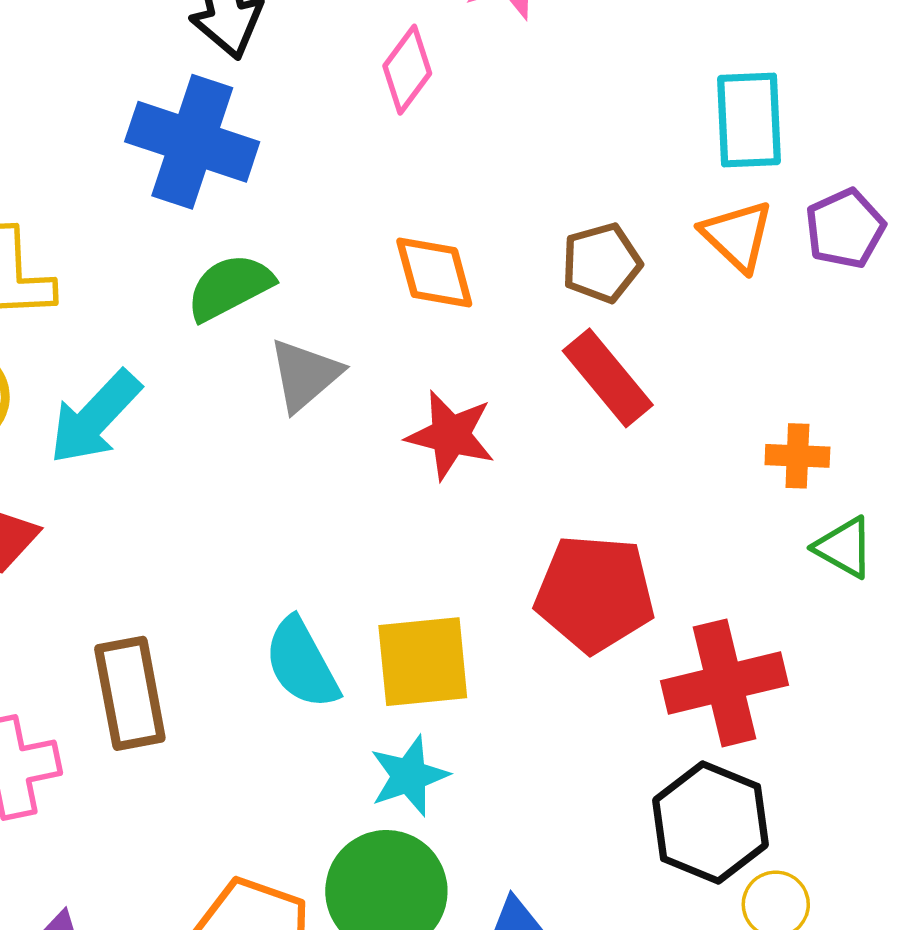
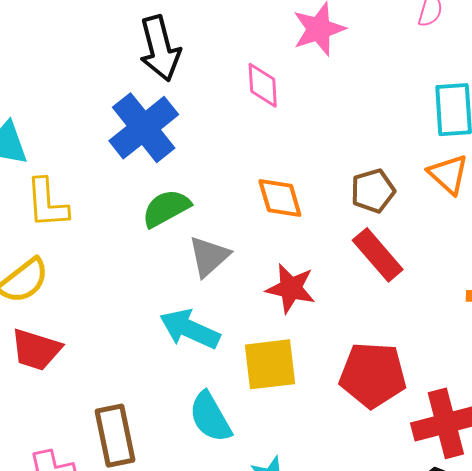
pink diamond: (407, 70) -> (263, 85), turned -39
blue cross: (192, 142) -> (144, 128), turned 34
cyan arrow: (95, 417) -> (190, 329), moved, turned 72
yellow square: (423, 662) -> (270, 364), moved

